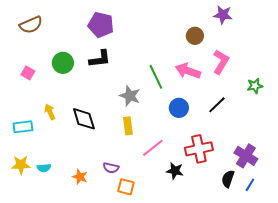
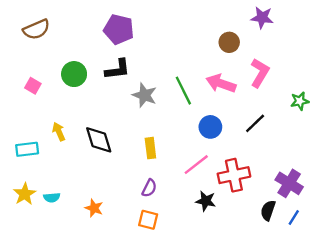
gray star: (130, 96) -> (145, 95), moved
pink line: (153, 148) -> (196, 165), moved
yellow star: (21, 165) -> (25, 194), turned -30
purple semicircle: (111, 168) -> (149, 188), moved, turned -77

